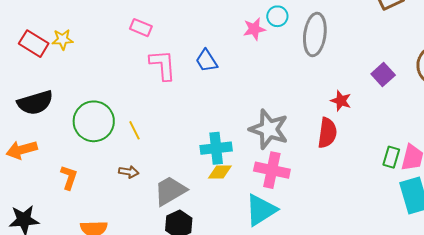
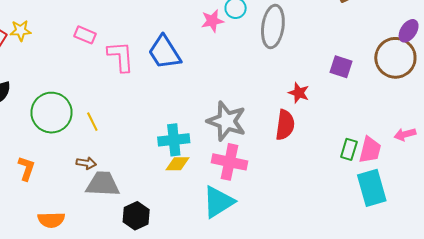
pink rectangle: (141, 28) -> (85, 35), moved
blue trapezoid: (207, 61) -> (164, 52), size x1.5
purple square: (383, 74) -> (341, 67), turned -30
gray trapezoid: (170, 191) -> (103, 184), moved, turned 33

